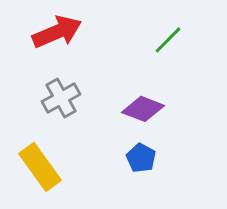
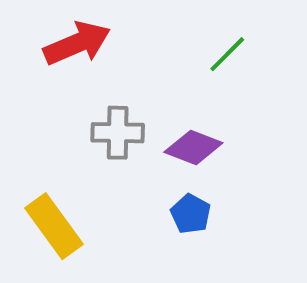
gray cross: (61, 98) -> (118, 133), moved, turned 30

